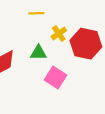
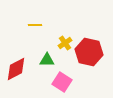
yellow line: (36, 13) -> (35, 25), moved

